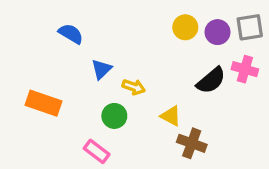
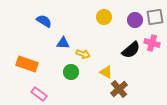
yellow circle: (185, 27) -> (104, 17), moved
blue triangle: (101, 69) -> (63, 43), turned 48
brown cross: (192, 143) -> (119, 89), turned 30
pink rectangle: (97, 151) -> (39, 94), moved

